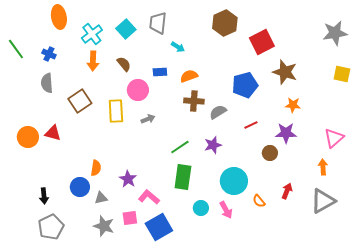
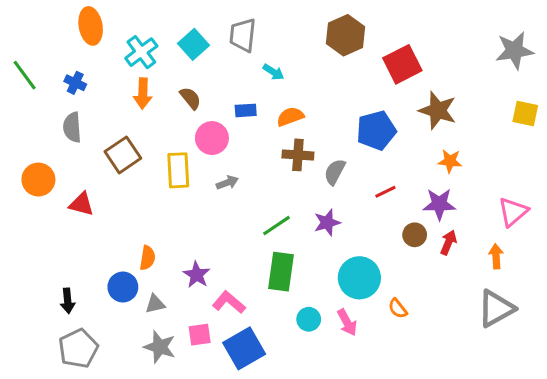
gray semicircle: (218, 112) -> (335, 172), turned -30
orange circle: (28, 137) -> (38, 180), moved
red arrow: (287, 191) -> (448, 242), moved

